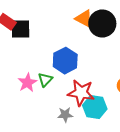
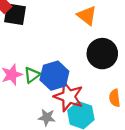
black circle: (102, 24) -> (102, 54), moved
blue hexagon: (65, 61) -> (54, 76), moved

